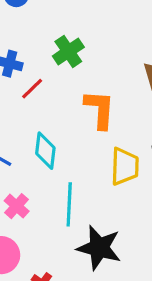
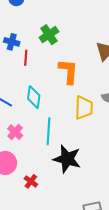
red line: (32, 89) -> (26, 58), turned -42

